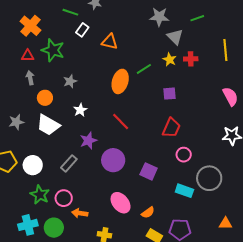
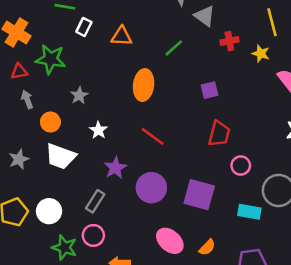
yellow star: (170, 60) -> (261, 54), moved
green line: (144, 69) -> (174, 48), moved
purple square: (149, 171) -> (199, 195), size x1.4
pink circle: (64, 198) -> (93, 235), moved

